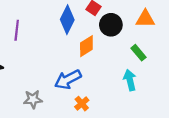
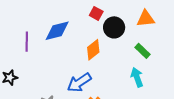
blue diamond: (67, 20) -> (57, 31), moved, turned 56

